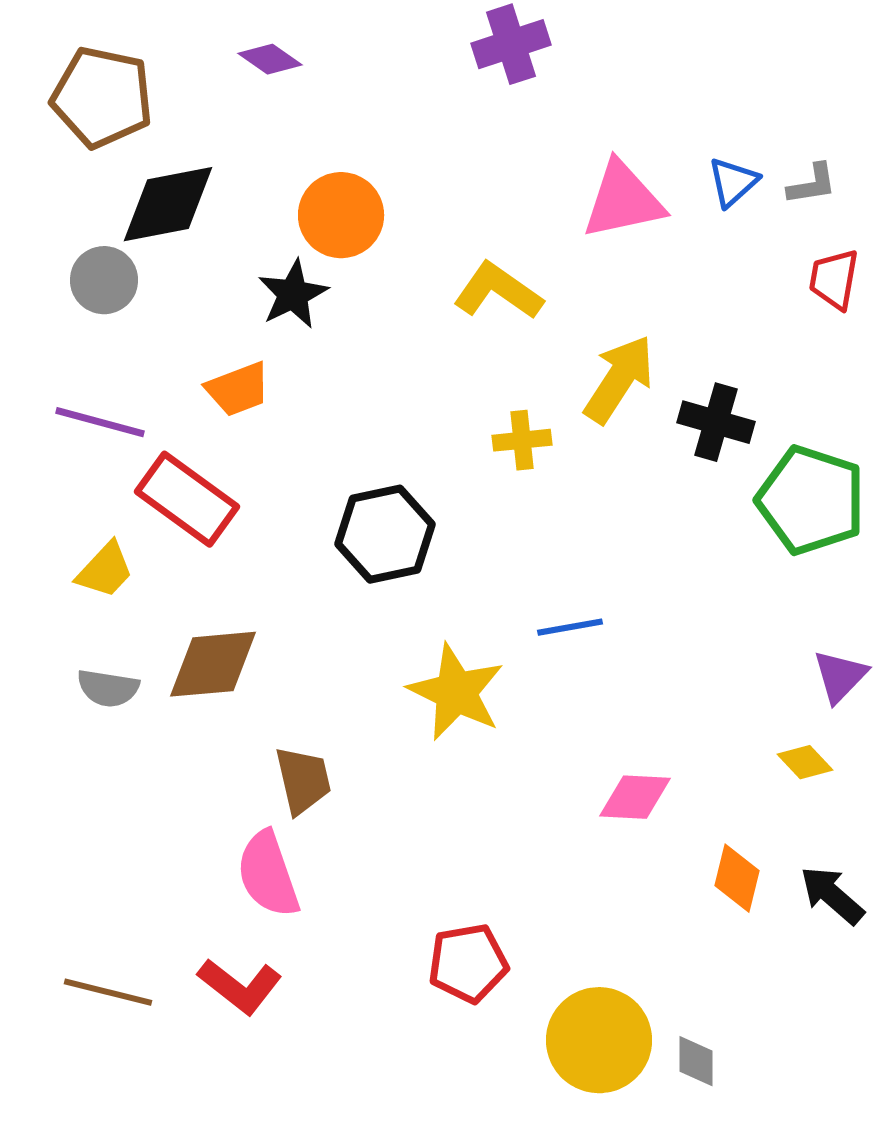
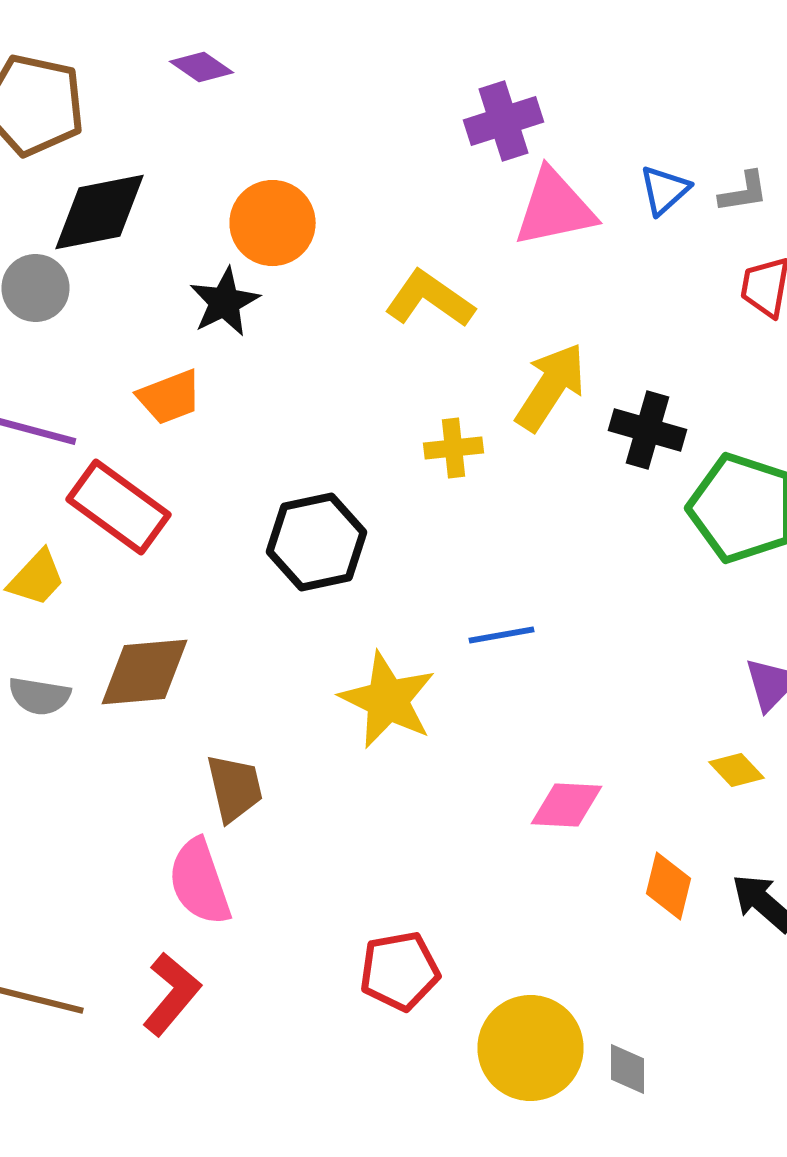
purple cross: (511, 44) -> (504, 121), moved
red L-shape: (240, 986) -> (172, 994), turned -88

